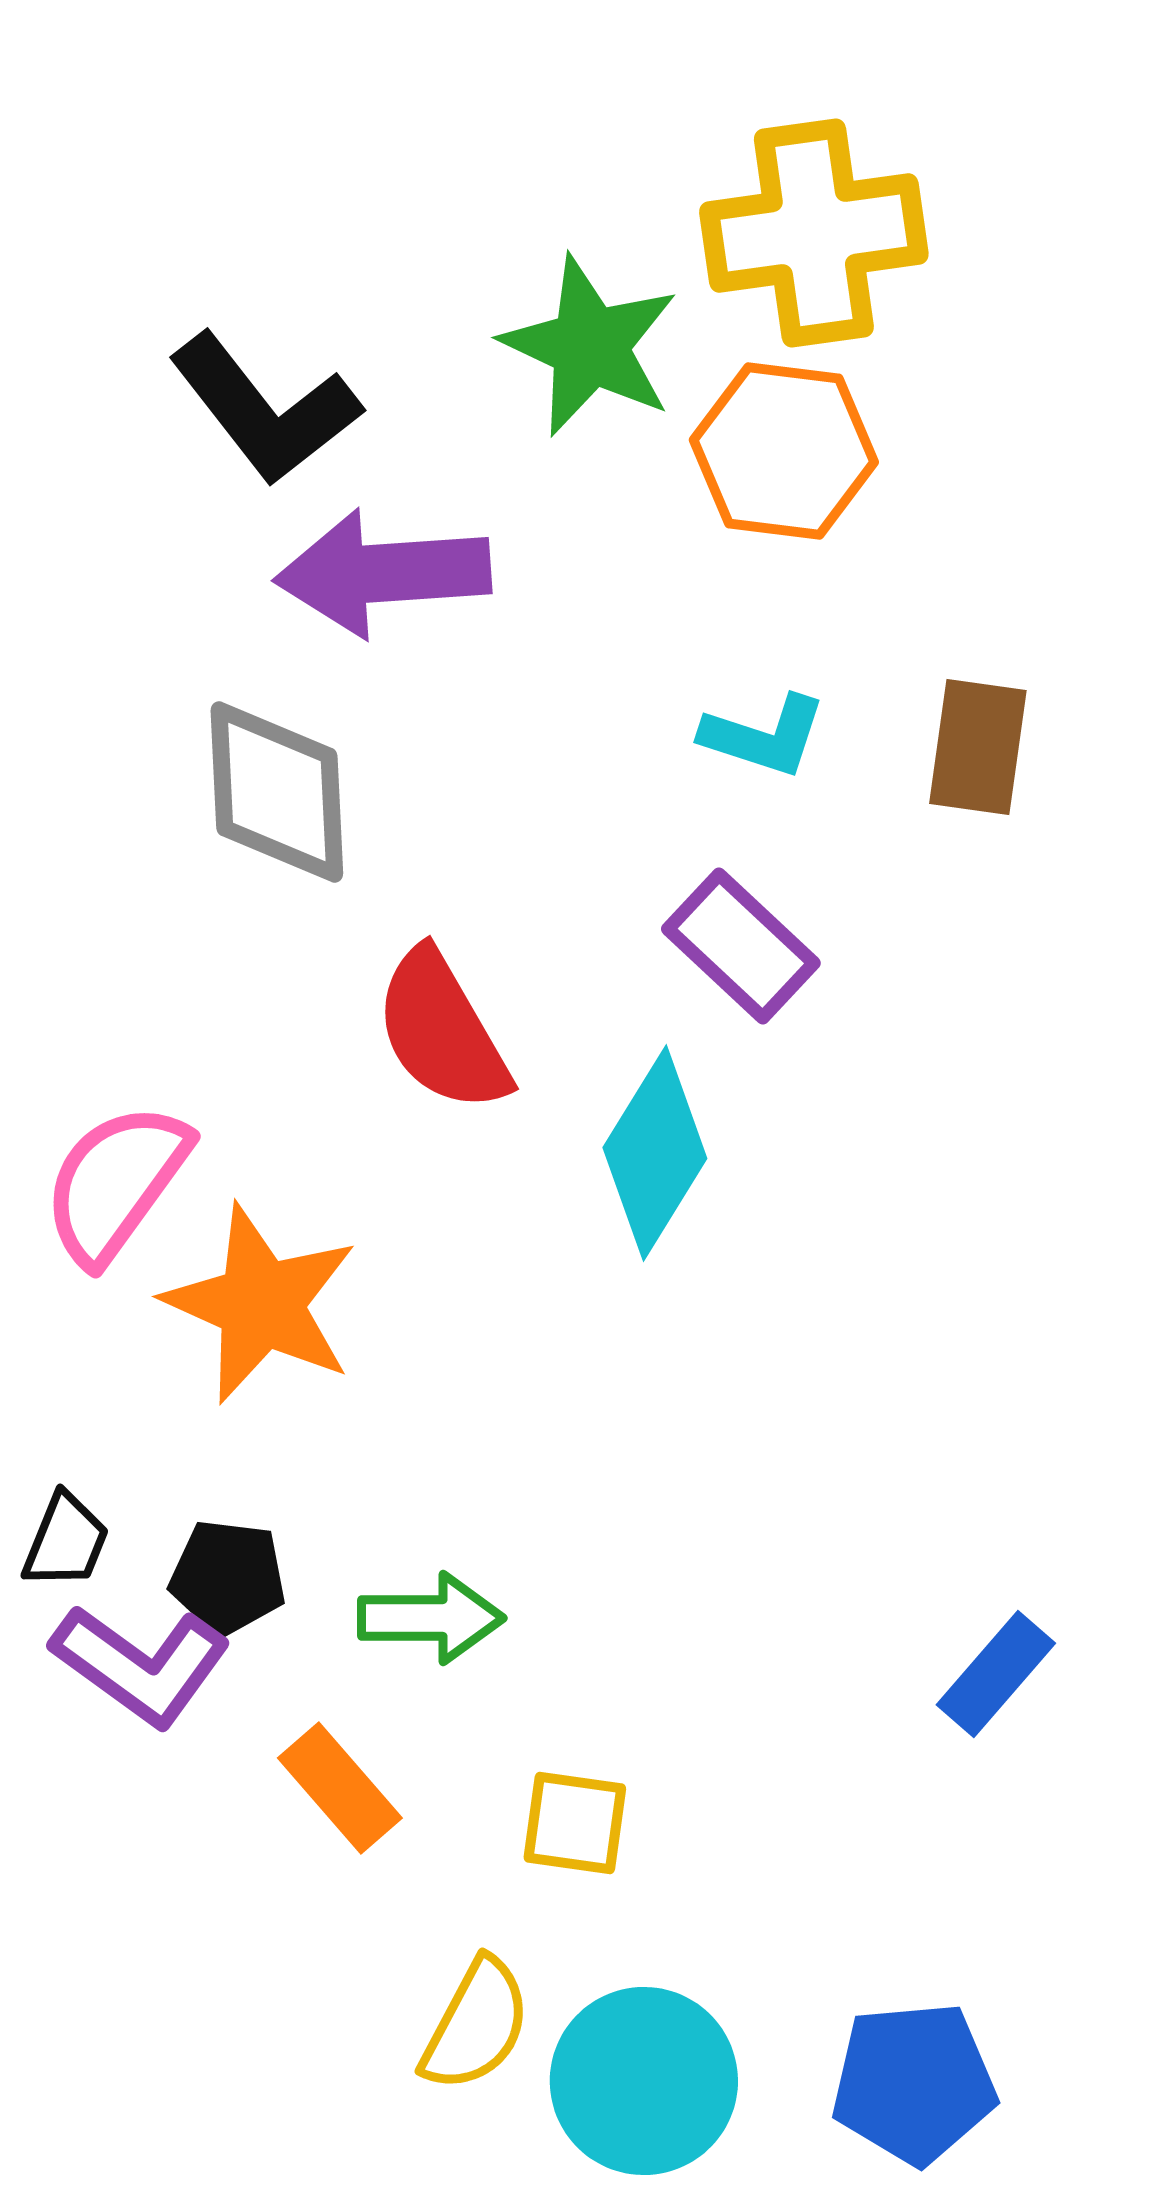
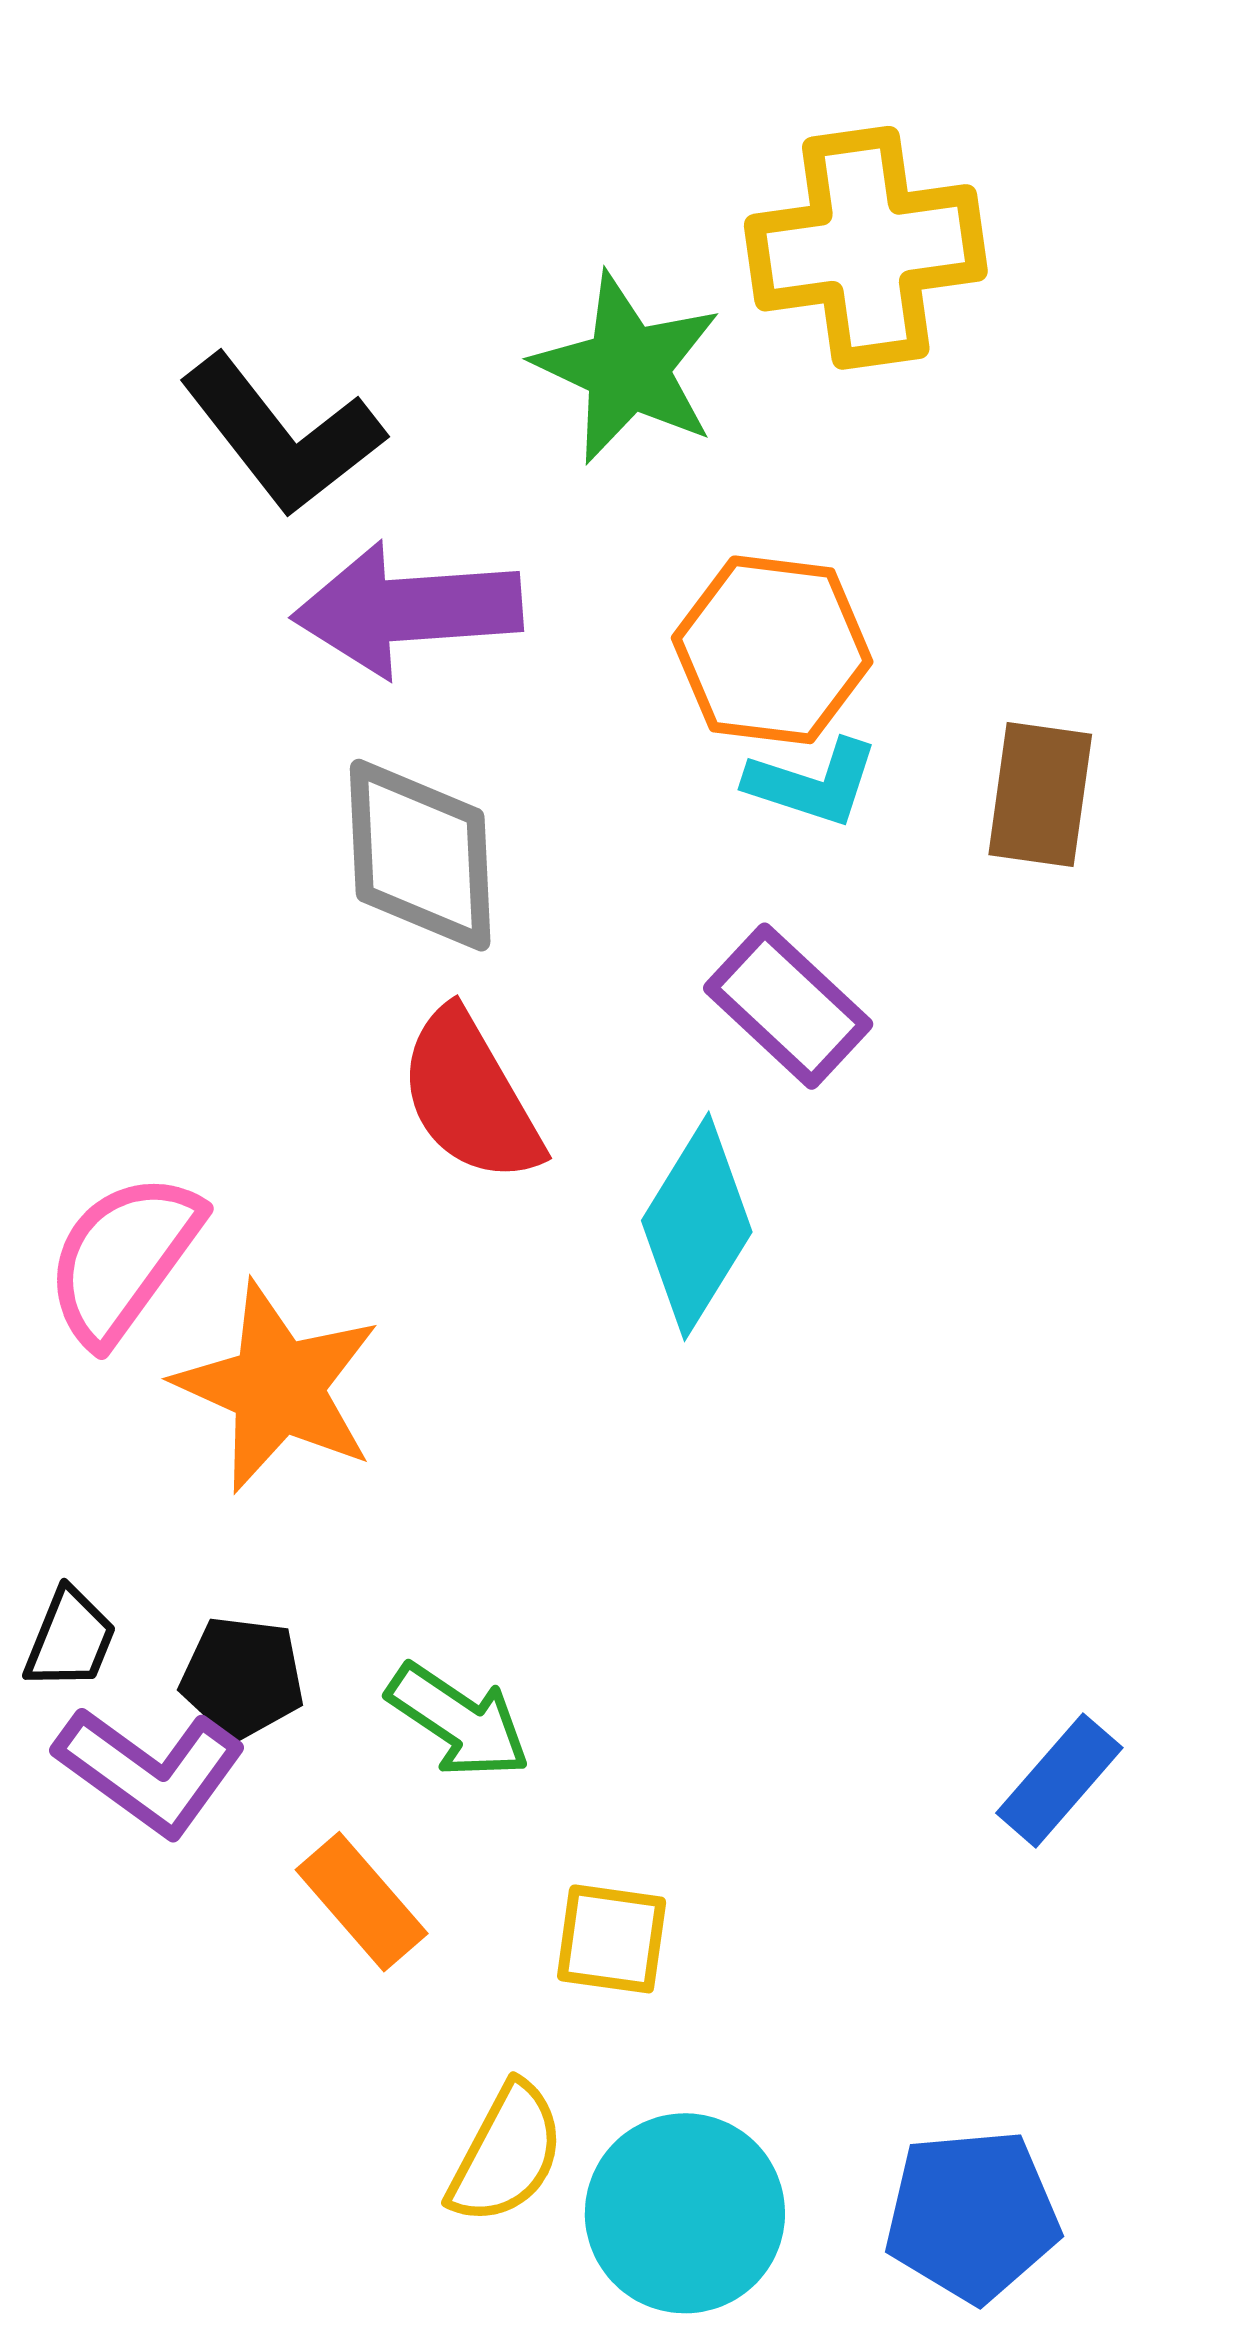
orange hexagon: (784, 451) -> (772, 650), moved
gray diamond: (277, 792) -> (420, 855), moved
green arrow: (431, 1618) -> (458, 1721), turned 34

